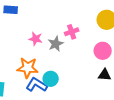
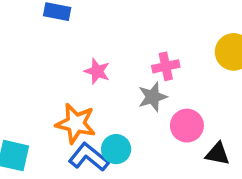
gray star: (56, 44) -> (153, 97), moved
pink circle: (103, 51) -> (187, 126), moved

